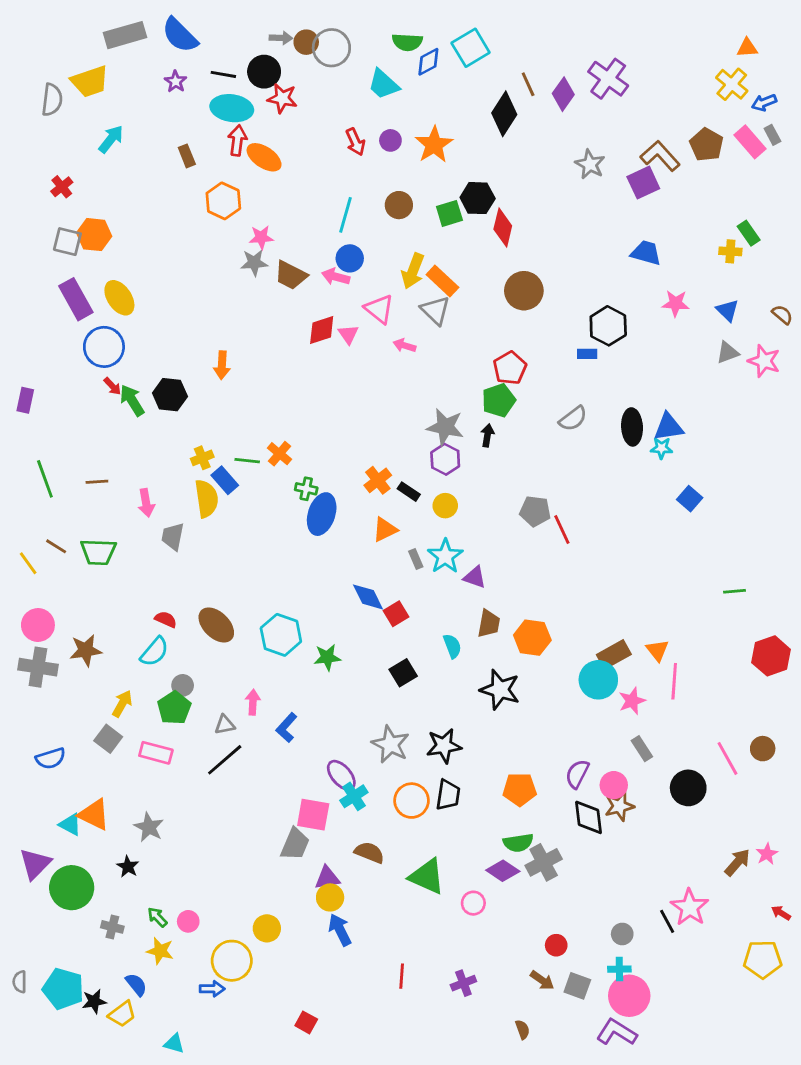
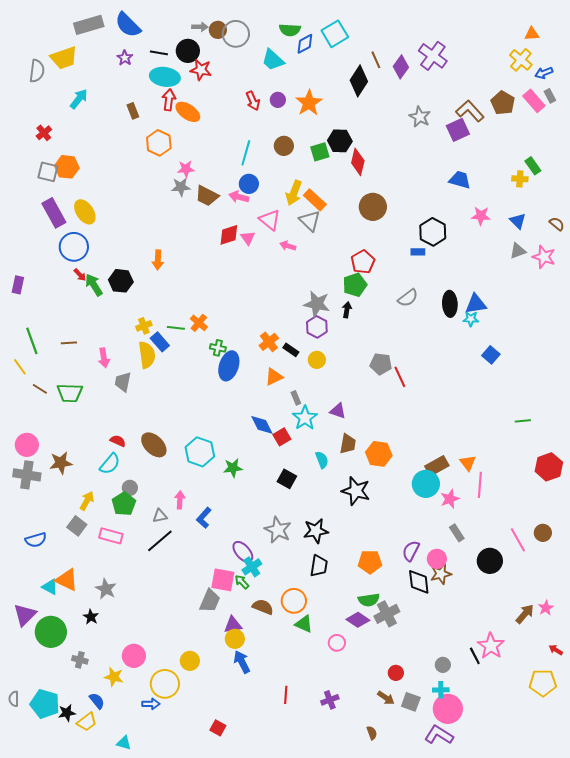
cyan star: (445, 556) -> (305, 418), moved
yellow line: (28, 563) -> (20, 367), moved
black square: (403, 673) -> (287, 479), turned -30
orange circle: (412, 801) -> (294, 601), moved
green triangle: (427, 876) -> (304, 624), size x0.7
green arrow: (157, 917) -> (242, 582), moved
pink circle: (188, 921) -> (134, 656), size x1.5

